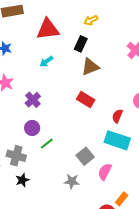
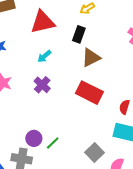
red rectangle: (86, 99) -> (89, 93), size x1.4
purple cross: (33, 100) -> (42, 85), moved
purple circle: (32, 128) -> (34, 138), moved

